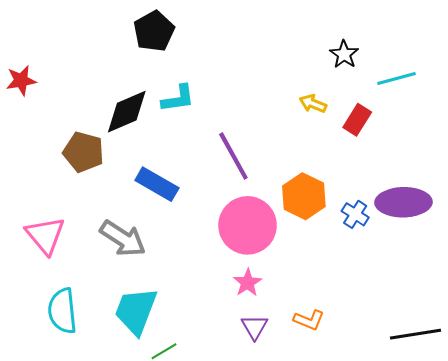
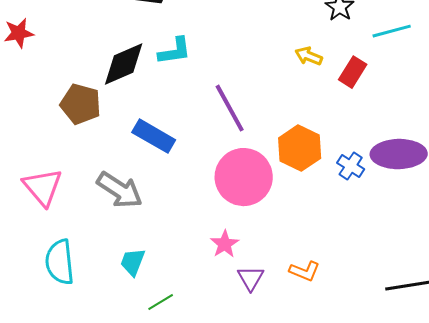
pink star: (248, 283) -> (225, 244), moved
cyan trapezoid: (136, 311) -> (133, 262), size x0.6

